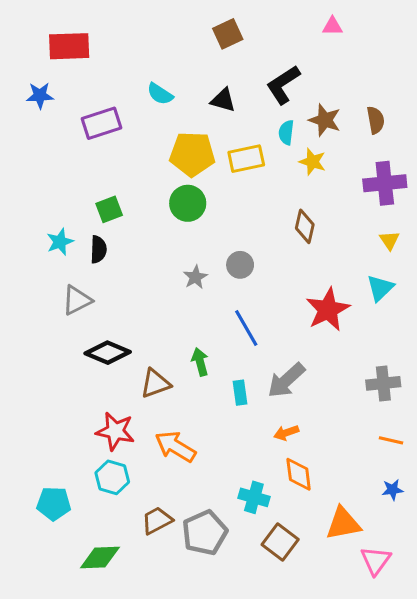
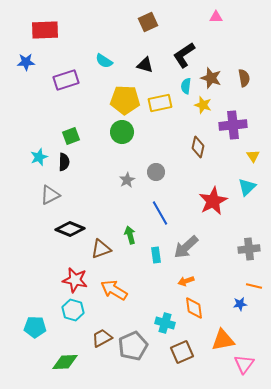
purple cross: (385, 183) -> (233, 125), moved
blue star: (393, 490) -> (240, 304), moved
brown square: (280, 542) -> (182, 352), turned 30

